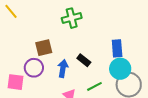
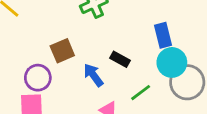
purple circle: (34, 68) -> (38, 78), moved
blue arrow: (63, 68) -> (93, 75), turned -36

